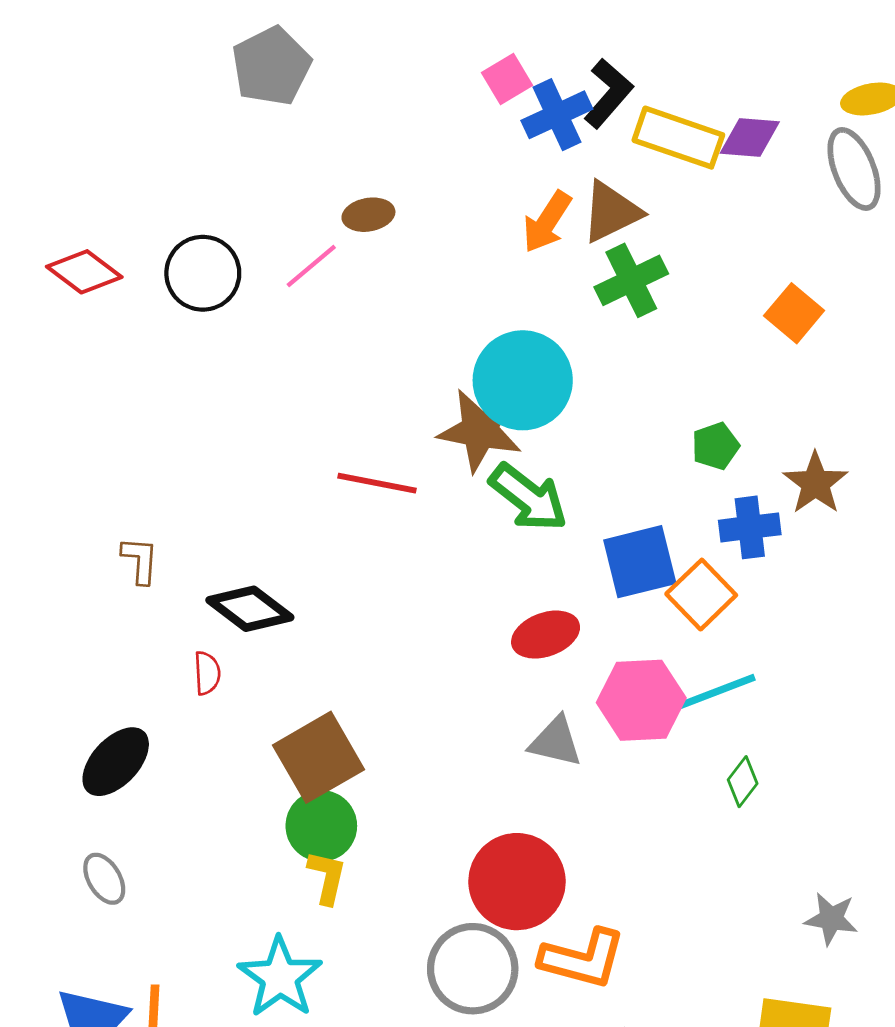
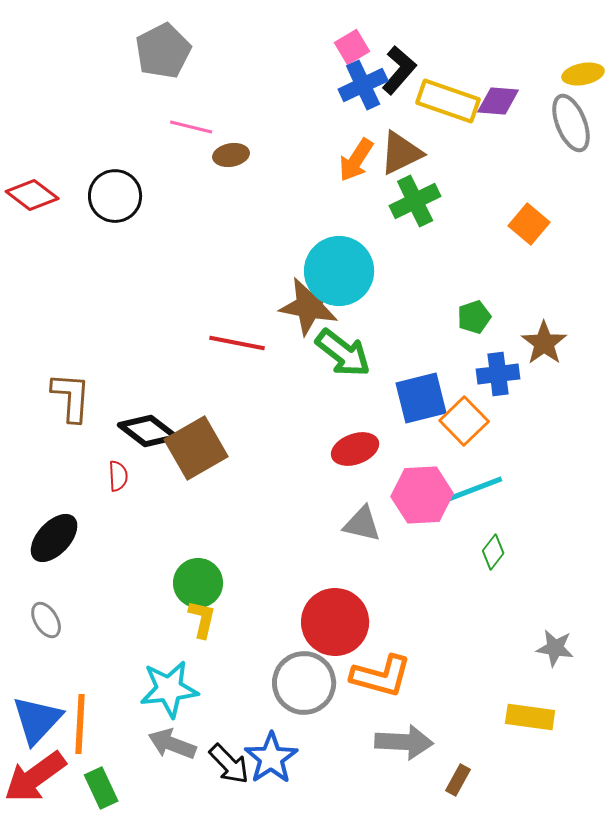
pink square: (507, 79) -> (352, 47), moved
pink line: (311, 266) -> (191, 127), moved, turned 54
brown L-shape: (140, 560) -> (71, 397), size x1.5
brown square: (318, 757) -> (196, 448), moved
cyan star: (280, 977) -> (169, 689), turned 30

